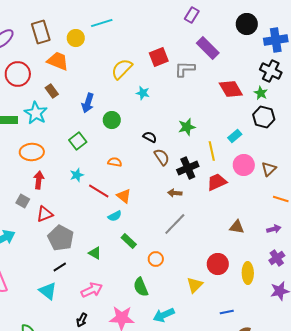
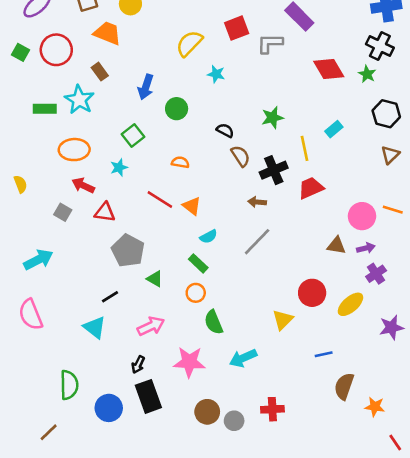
black hexagon: (264, 117) -> (386, 114), moved
pink circle: (244, 165) -> (362, 216), moved
brown triangle: (269, 169) -> (390, 155), moved
cyan star: (77, 175) -> (119, 167), moved
red arrow: (39, 180) -> (83, 185), turned -72
red triangle: (45, 214) -> (105, 212), moved, turned 30
cyan semicircle: (115, 216) -> (208, 237), moved
purple arrow: (274, 229) -> (366, 248), moved
gray pentagon: (61, 238) -> (128, 251), moved
purple cross: (277, 258) -> (376, 274), moved
orange circle: (156, 259) -> (196, 293), moved
yellow ellipse: (248, 273) -> (350, 304), turned 50

